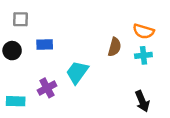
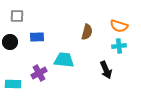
brown semicircle: (115, 47) -> (87, 32), moved
cyan trapezoid: (77, 72) -> (64, 60), turned 60
black arrow: (142, 101) -> (106, 70), moved

